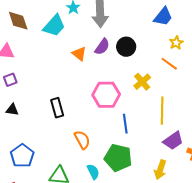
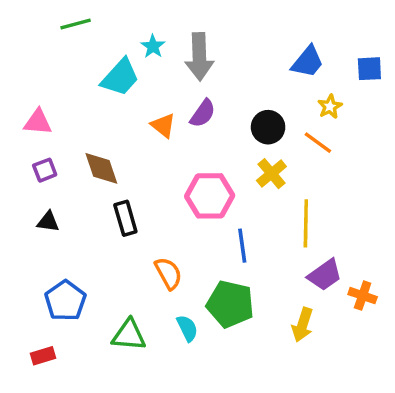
brown diamond: (18, 21) -> (101, 168), moved
black circle: (126, 47) -> (268, 127), moved

